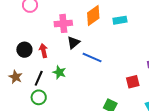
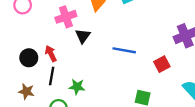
blue line: (92, 58) -> (124, 50), moved
green star: (59, 72) -> (77, 87), moved
black line: (39, 78) -> (52, 76), moved

